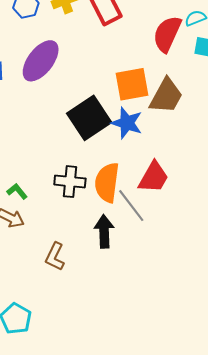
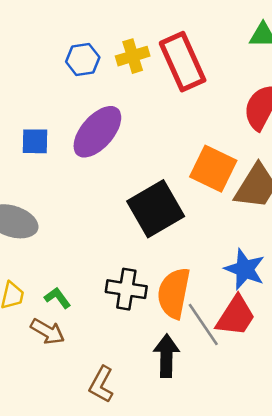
orange square: (132, 84) -> (213, 169), turned 33
blue star: (127, 123) -> (245, 269), moved
red trapezoid: (154, 177) -> (236, 316), moved

